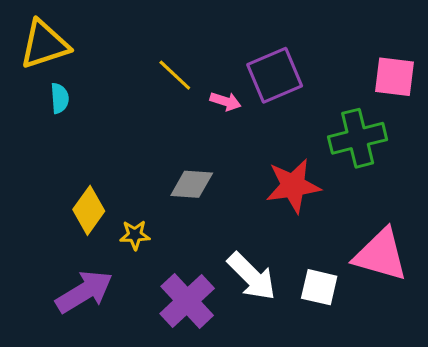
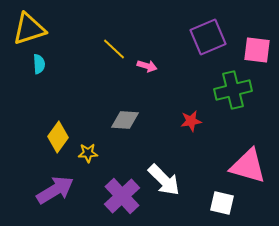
purple square: (275, 75) -> (208, 37), moved
red star: (293, 186) -> (191, 121), size x0.6
white square: (319, 287) -> (222, 203), moved

